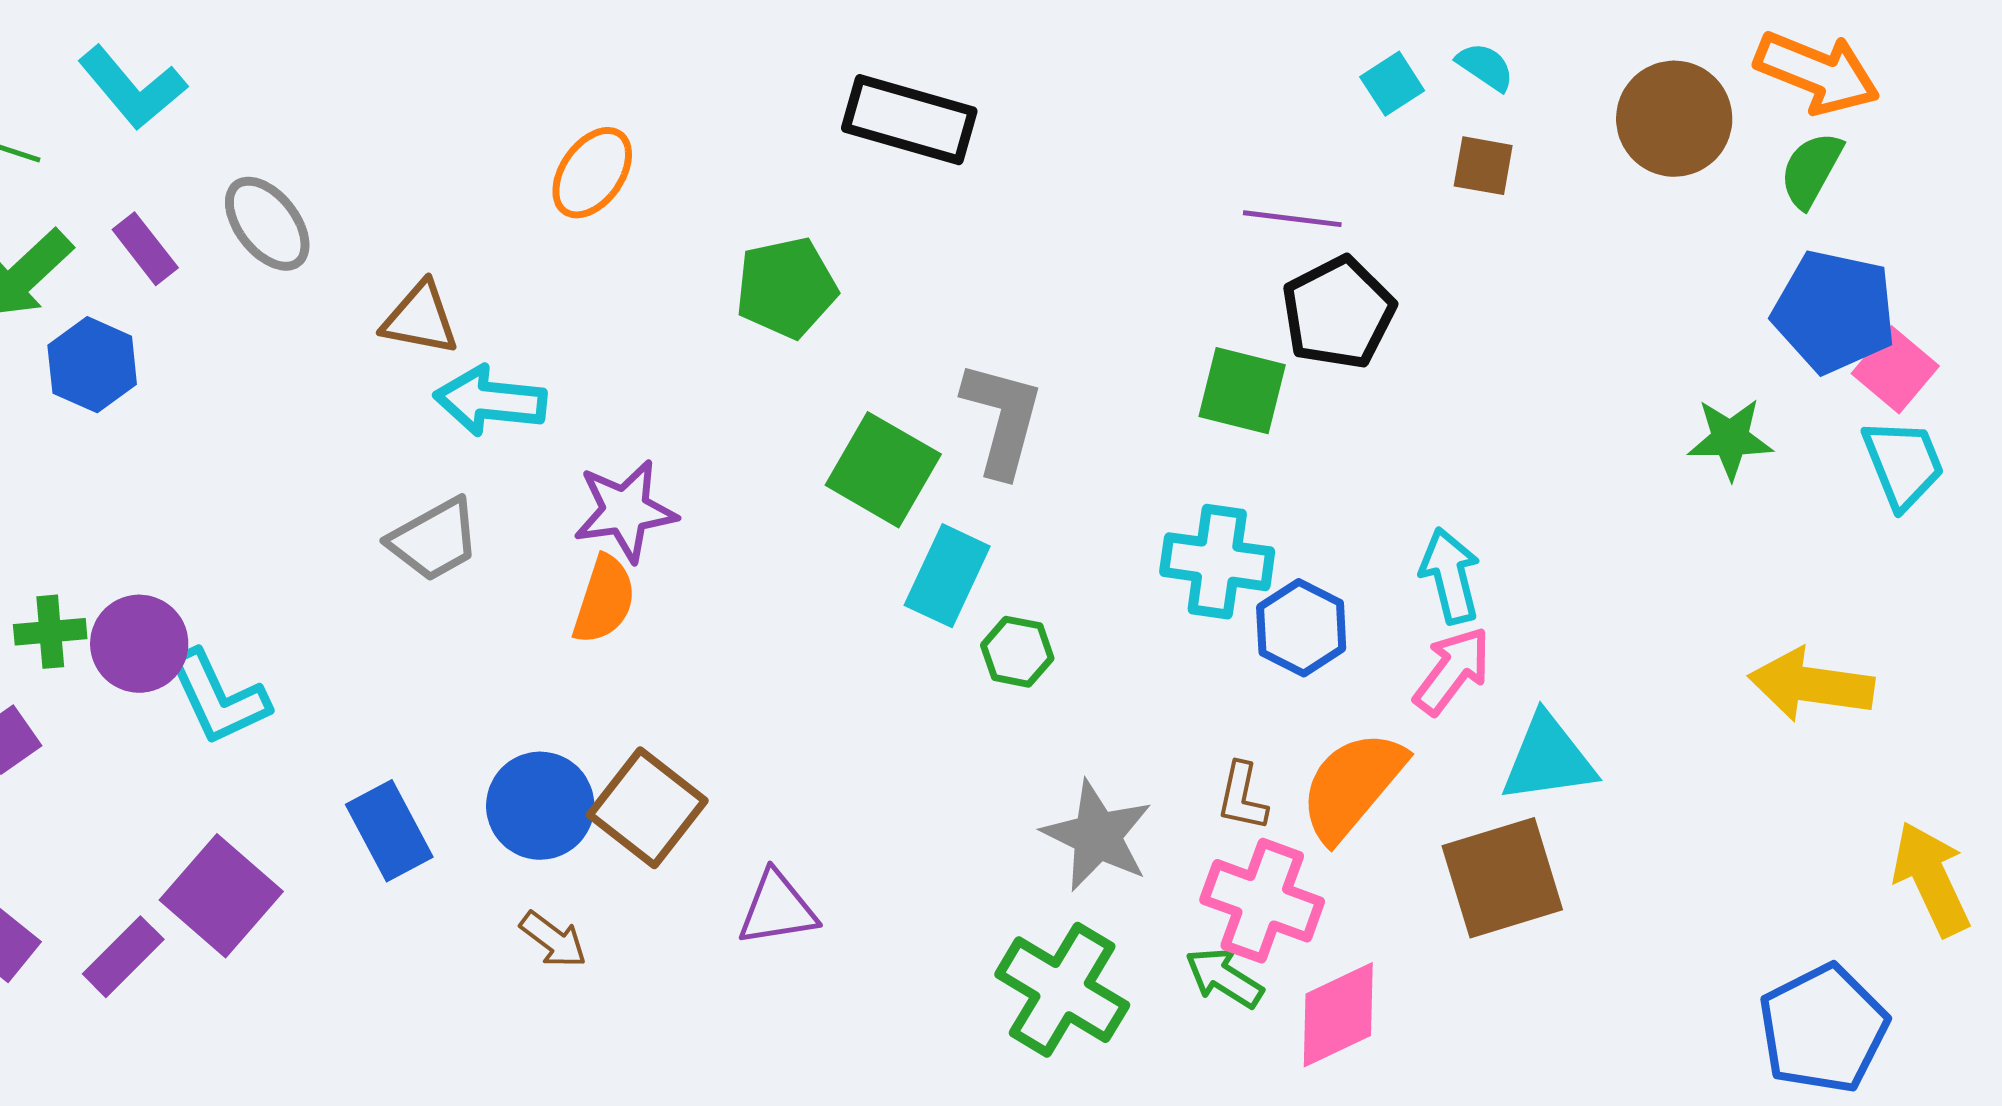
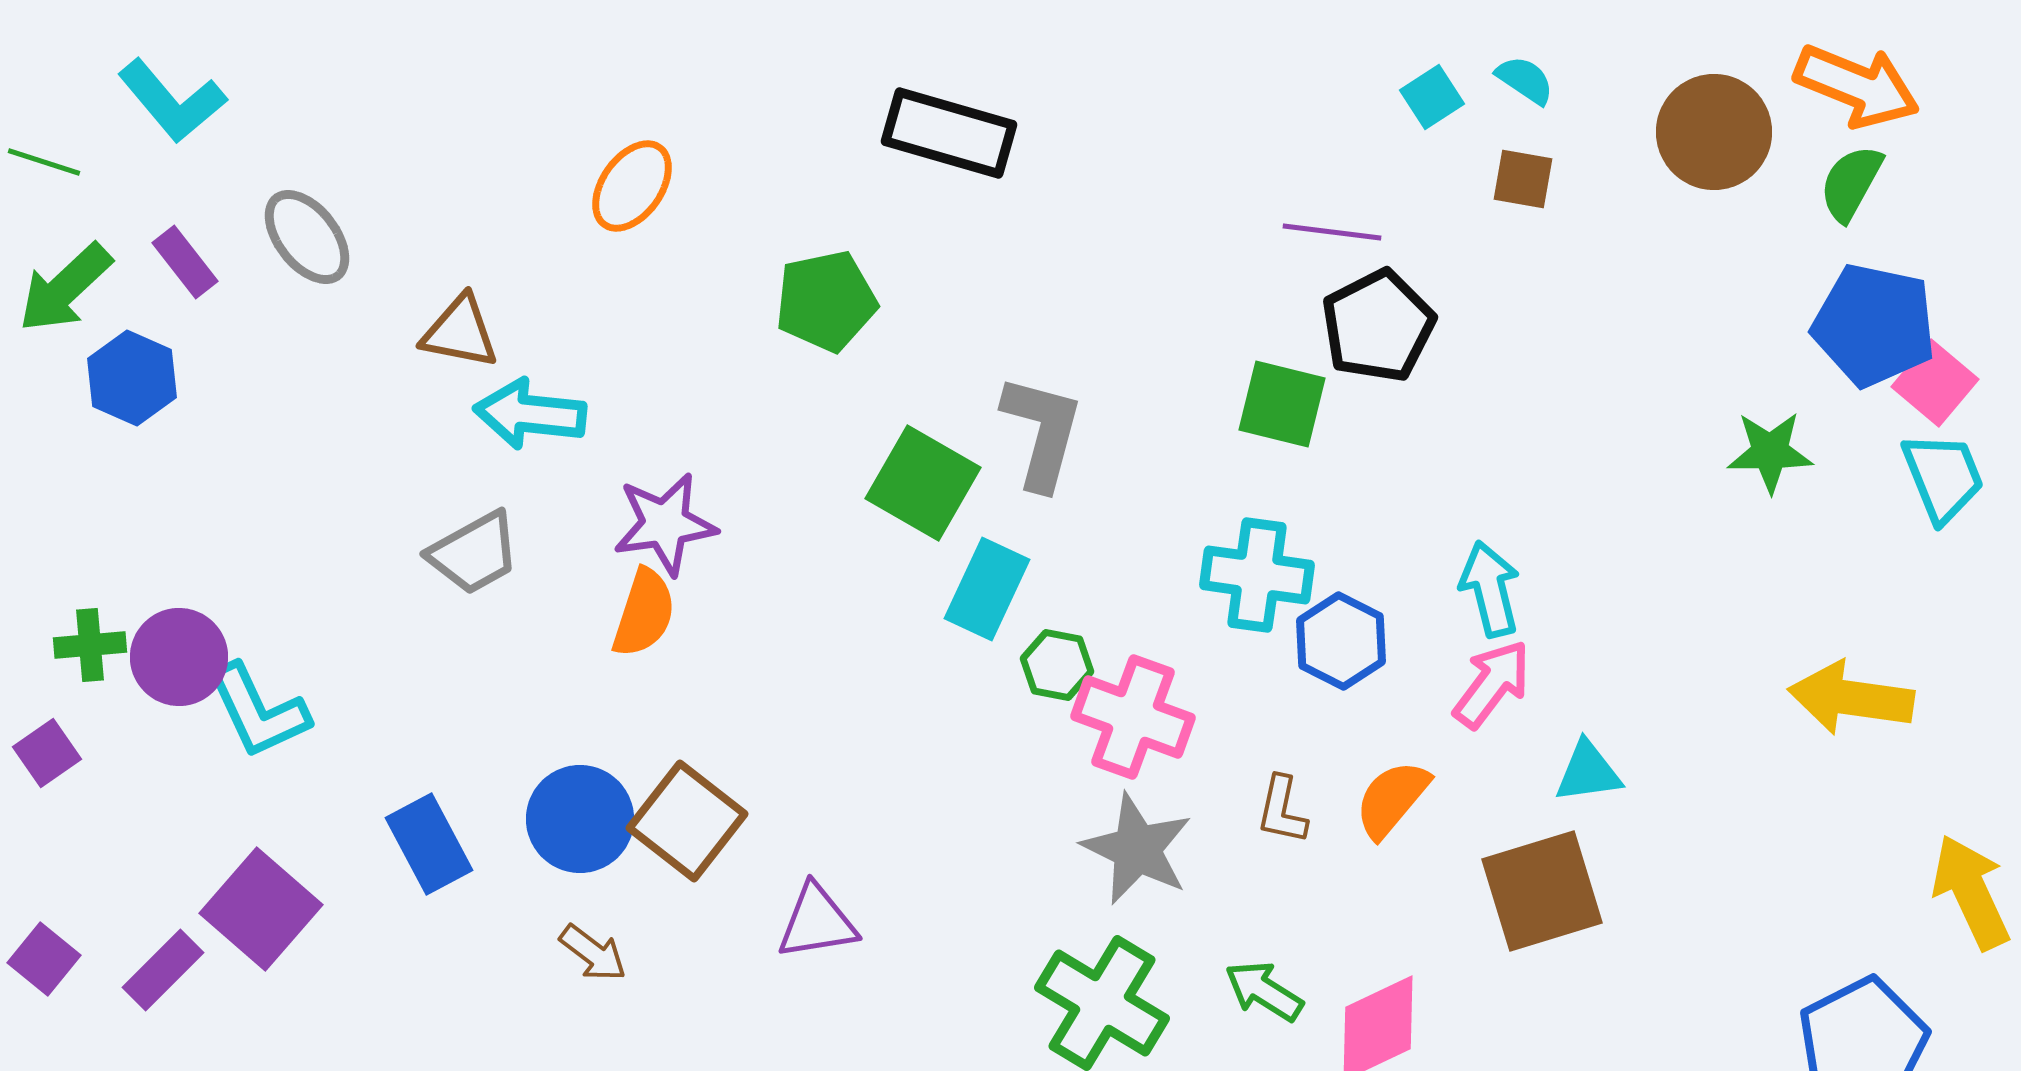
cyan triangle: (1548, 759) -> (1588, 772), size x0.7
orange semicircle: (1352, 786) -> (1392, 799), size x0.7
pink cross: (1262, 901) -> (1133, 717), moved

